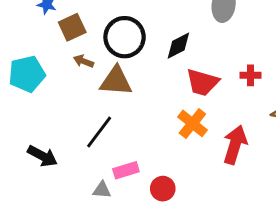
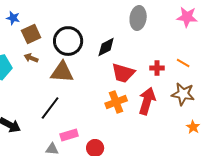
brown arrow: (83, 61) -> (31, 58), moved
orange cross: (192, 123) -> (116, 102), turned 30
red arrow: (235, 145) -> (147, 101), moved

